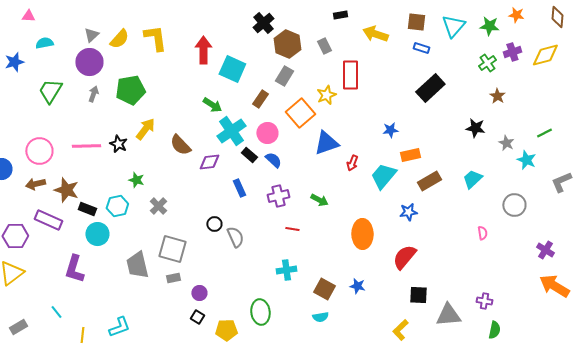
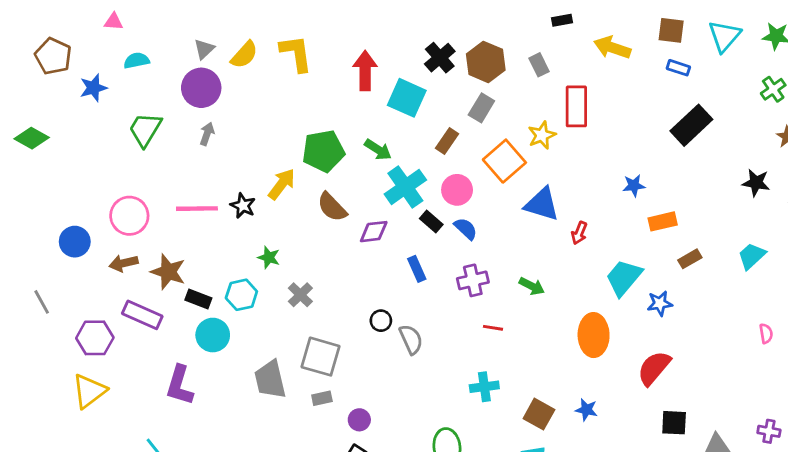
black cross: (263, 23) -> (440, 58), moved
green pentagon: (130, 90) -> (323, 151), moved
blue triangle: (326, 143) -> (542, 204), turned 36
cyan trapezoid: (383, 176) -> (624, 278), moved
brown rectangle: (429, 181) -> (690, 259), size x0.7

